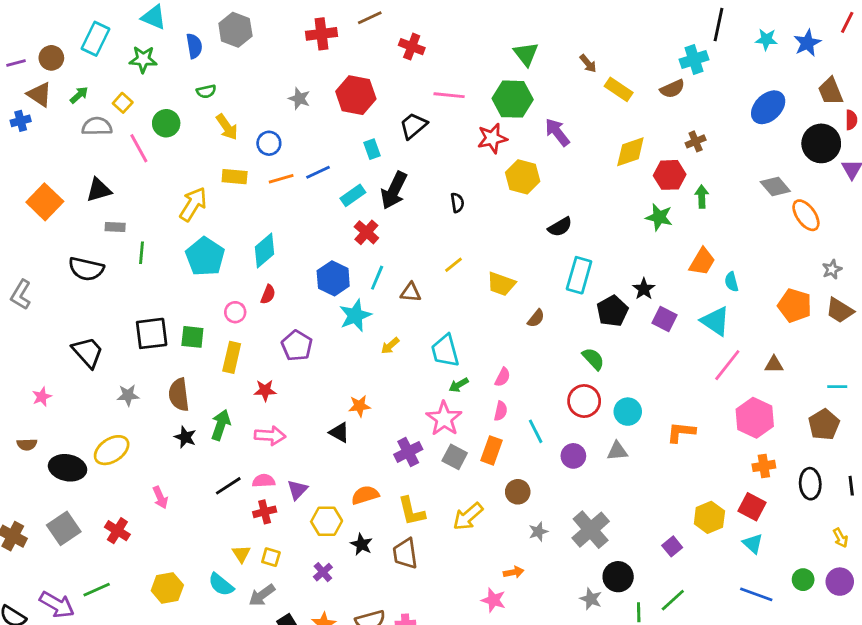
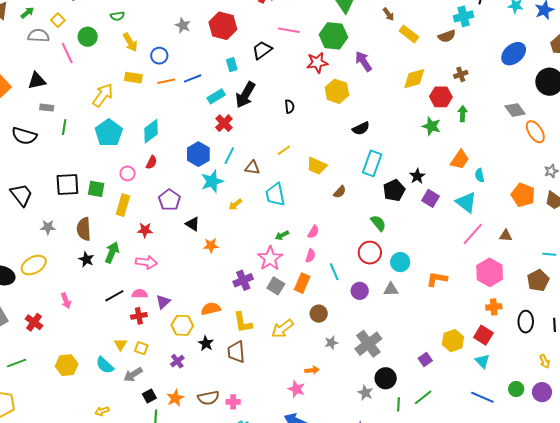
cyan trapezoid: (445, 351) -> (275, 195), moved
black triangle: (339, 432) -> (193, 224), moved

